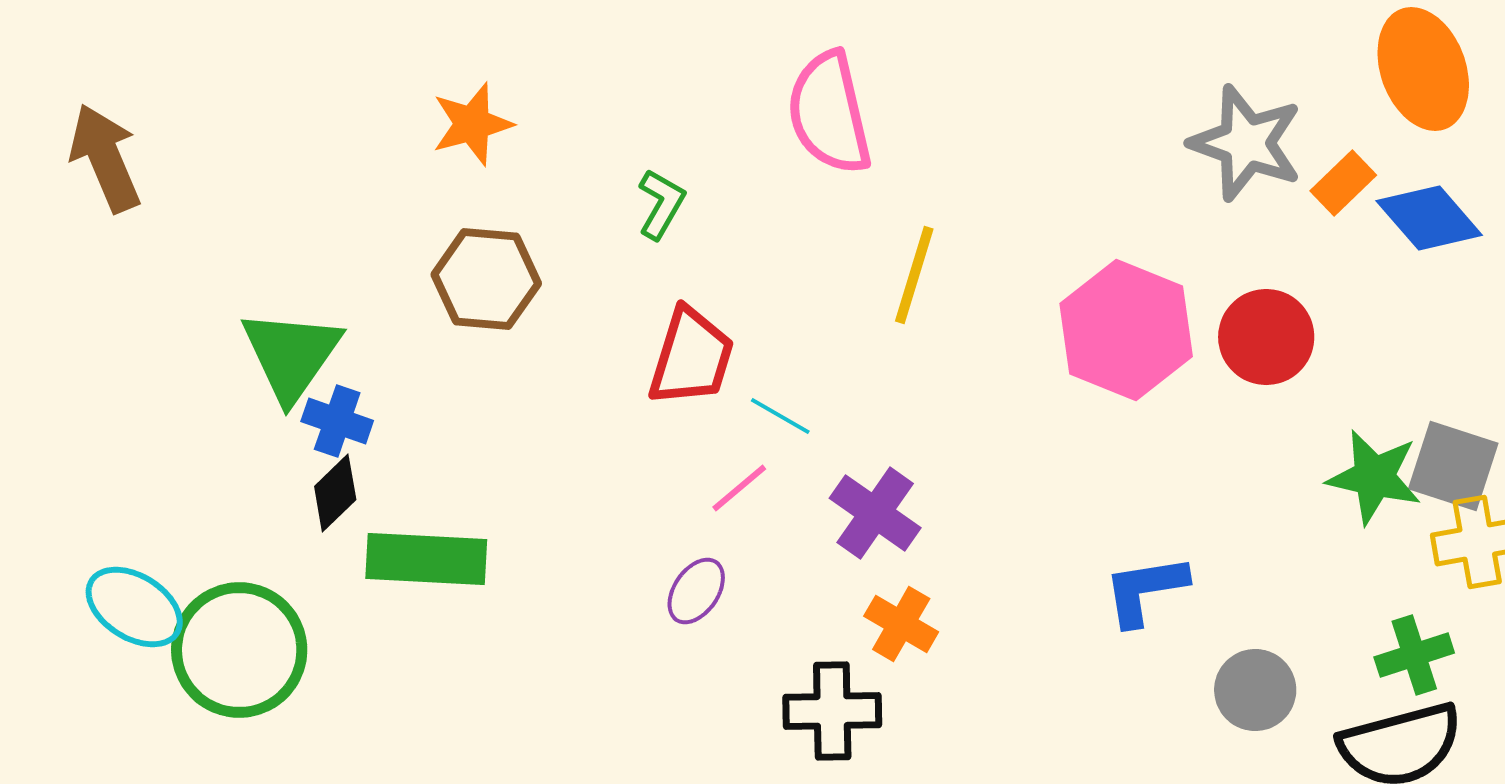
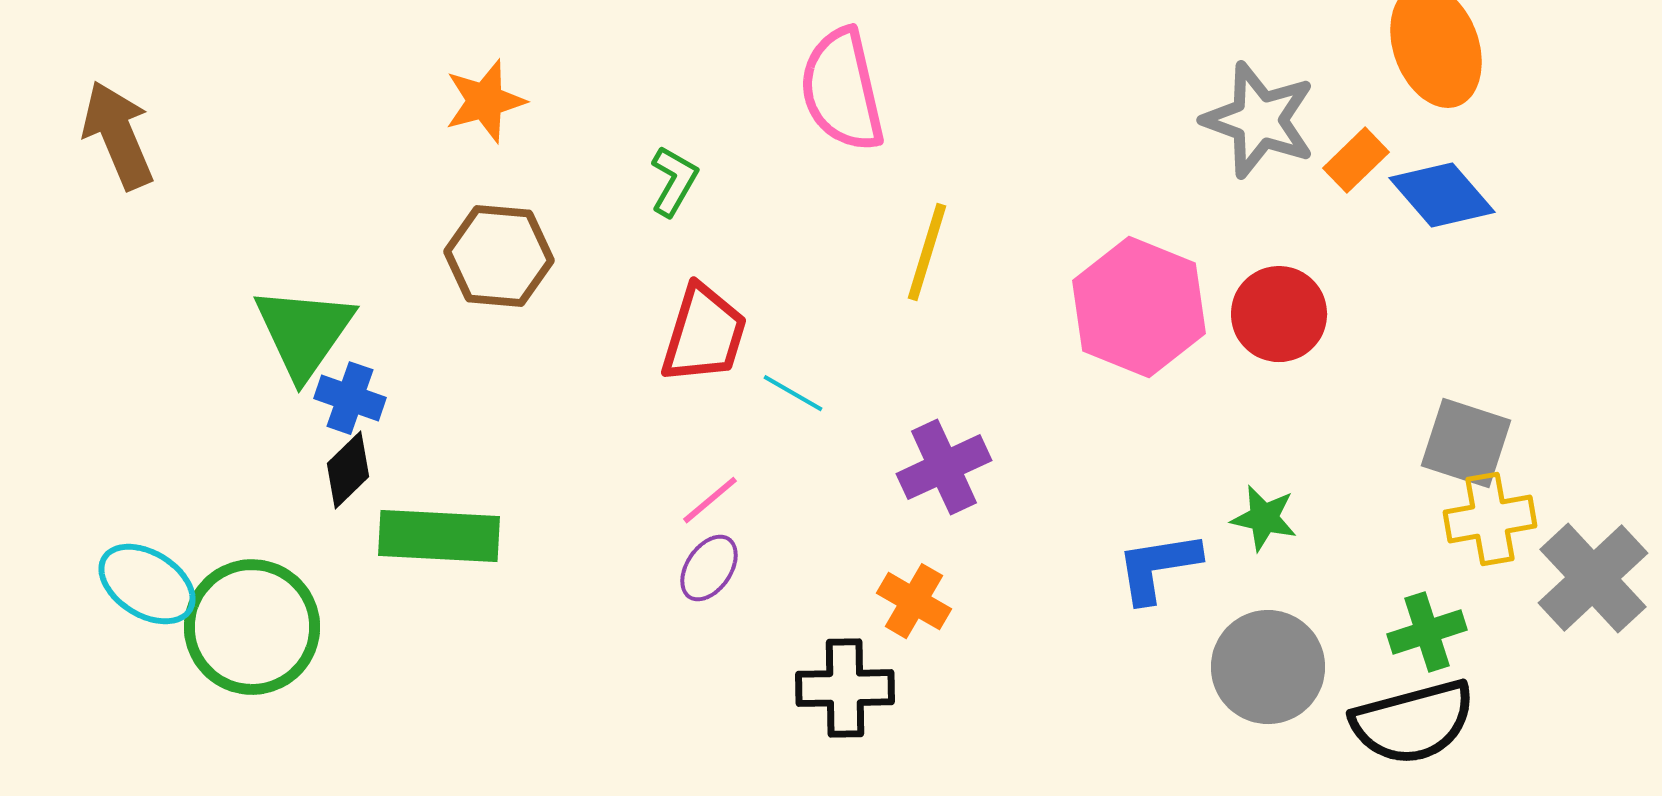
green star: (1374, 477) -> (1264, 518), moved, size x0.7
pink line: (739, 488) -> (710, 500), moved
purple cross: (875, 513) -> (944, 467), moved, turned 30
gray circle: (1255, 690) -> (1268, 667), size x1.4

